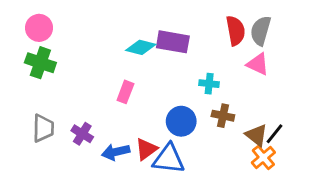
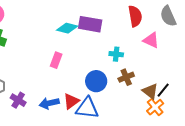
gray semicircle: (261, 31) -> (168, 16), moved, turned -40
brown cross: (223, 116) -> (126, 77), turned -35
purple cross: (82, 134) -> (18, 100), moved

